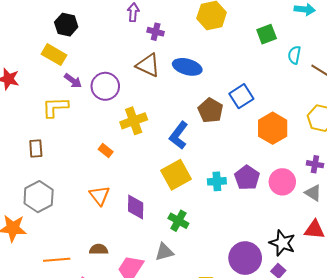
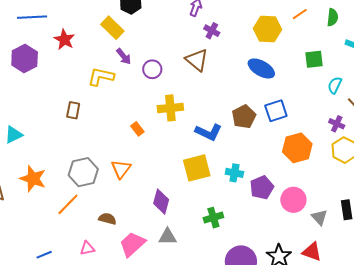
blue ellipse: (187, 67) -> (261, 68), moved
purple circle: (105, 86) -> (152, 69), size x0.7
blue L-shape: (179, 135) -> (209, 132), turned -116
purple cross: (315, 164) -> (337, 124), moved
cyan cross: (217, 181) -> (234, 173), moved
gray hexagon: (39, 197) -> (83, 172), moved
purple diamond: (136, 207) -> (161, 202), moved
green cross: (178, 221) -> (213, 218), moved, turned 30
orange line: (57, 260) -> (68, 204), moved, turned -55

